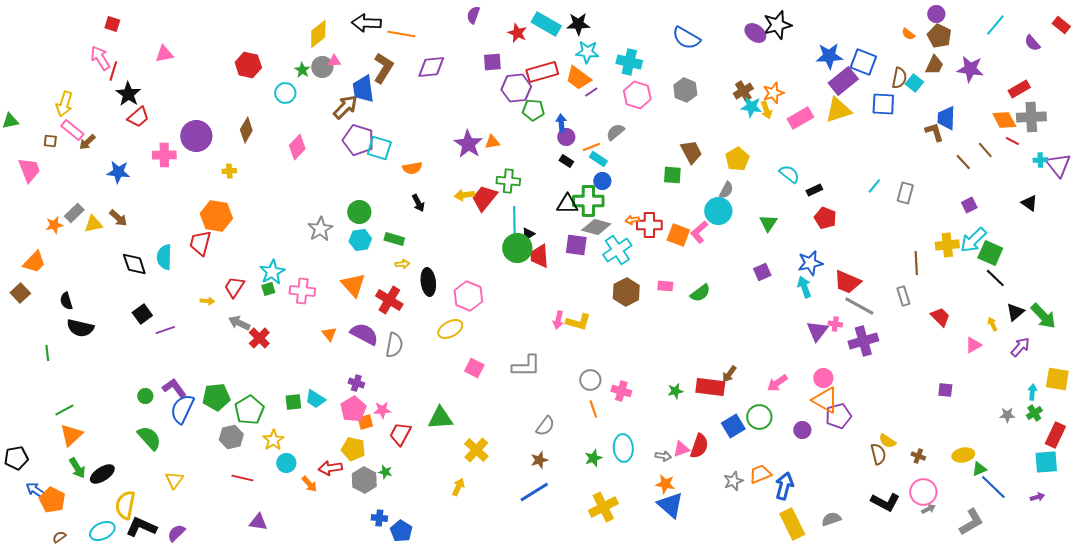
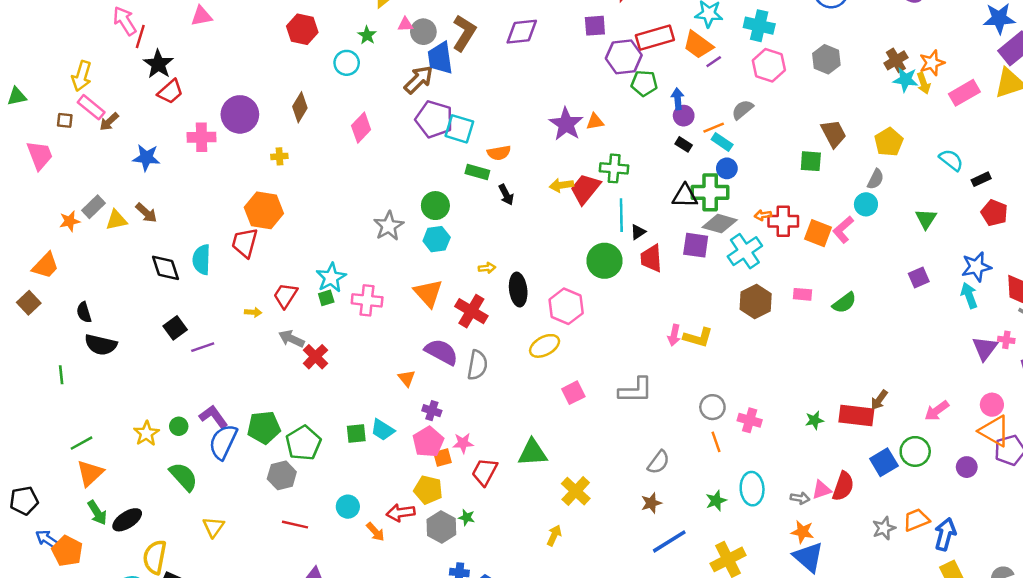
gray circle: (322, 67) -> (423, 32), moved
cyan circle: (718, 211) -> (866, 204), size x0.7
green rectangle: (394, 239) -> (477, 172), moved
green circle: (517, 248) -> (605, 261), moved
orange triangle: (329, 334) -> (407, 378), moved
pink square: (474, 368) -> (573, 393), turned 36
yellow star: (273, 440) -> (146, 433), moved
blue line: (534, 492) -> (669, 541), moved

